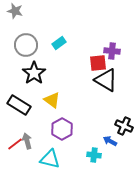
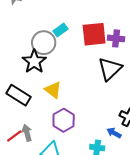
gray circle: (26, 45) -> (44, 43), moved
red square: (98, 63) -> (94, 34), moved, size x1.4
black triangle: (106, 80) -> (110, 69), turned 45

